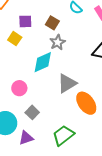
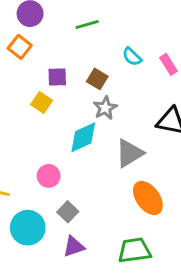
gray triangle: (67, 83) -> (129, 153), moved
green trapezoid: (63, 135) -> (134, 250), moved, turned 30
purple triangle: (26, 138) -> (74, 247), moved

